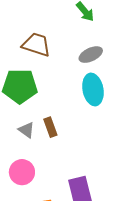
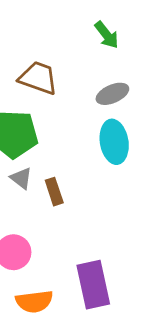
gray triangle: (26, 130) -> (21, 178), moved

